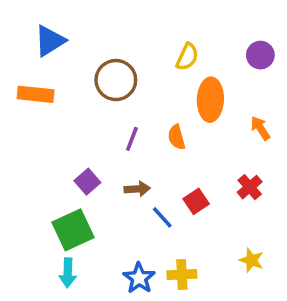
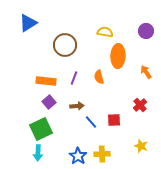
yellow semicircle: (187, 57) -> (105, 32), turned -105
orange rectangle: (36, 94) -> (46, 81), moved
red square: (196, 201) -> (114, 120), moved, turned 32

